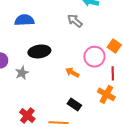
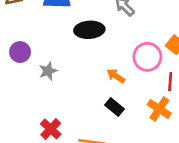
black ellipse: (39, 51) -> (89, 30), moved
black rectangle: (74, 105) -> (115, 107), moved

